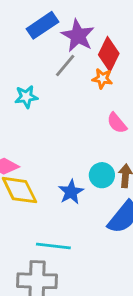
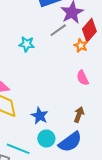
cyan circle: (102, 175) -> (46, 139), moved
blue star: (71, 192) -> (40, 116), turned -30

